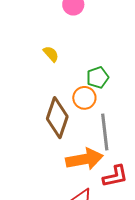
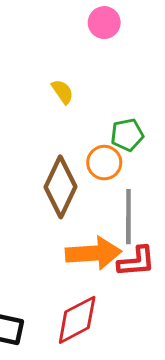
red L-shape: (115, 176) -> (136, 262), moved

